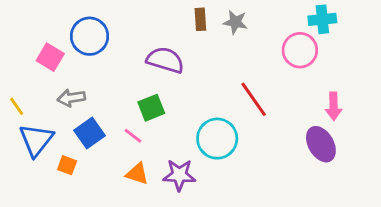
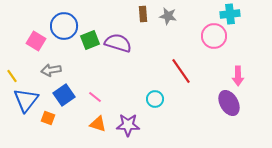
green square: (151, 108) -> (90, 40), moved
cyan circle: (217, 139) -> (155, 99), size x0.6

